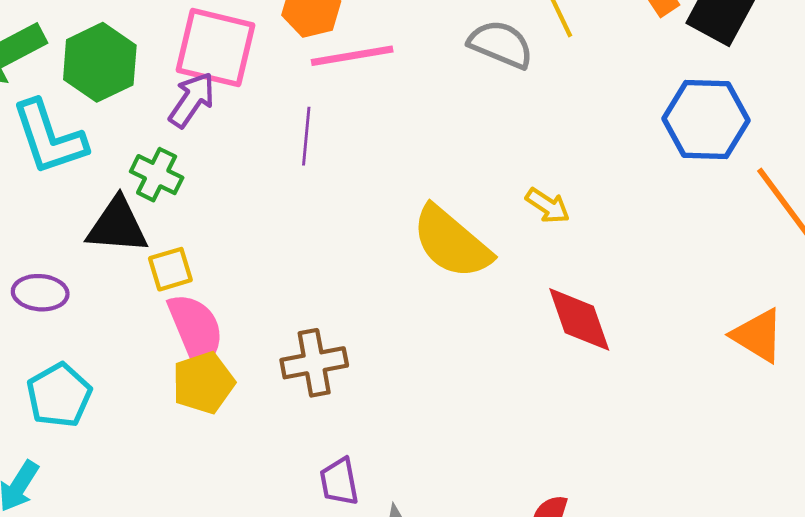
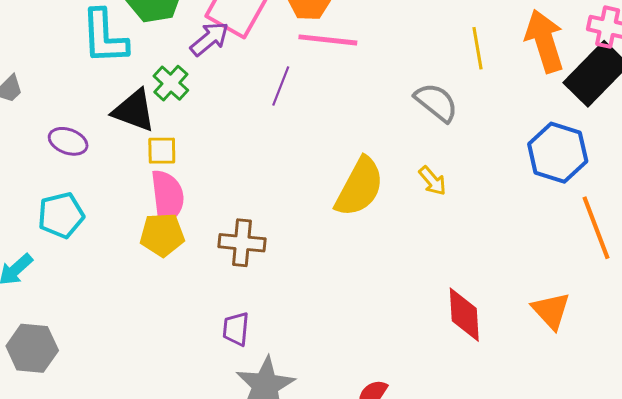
gray semicircle: (501, 44) -> (436, 102), moved
yellow semicircle: (452, 242) -> (360, 187), turned -118
red diamond: (579, 319) -> (464, 315), moved

